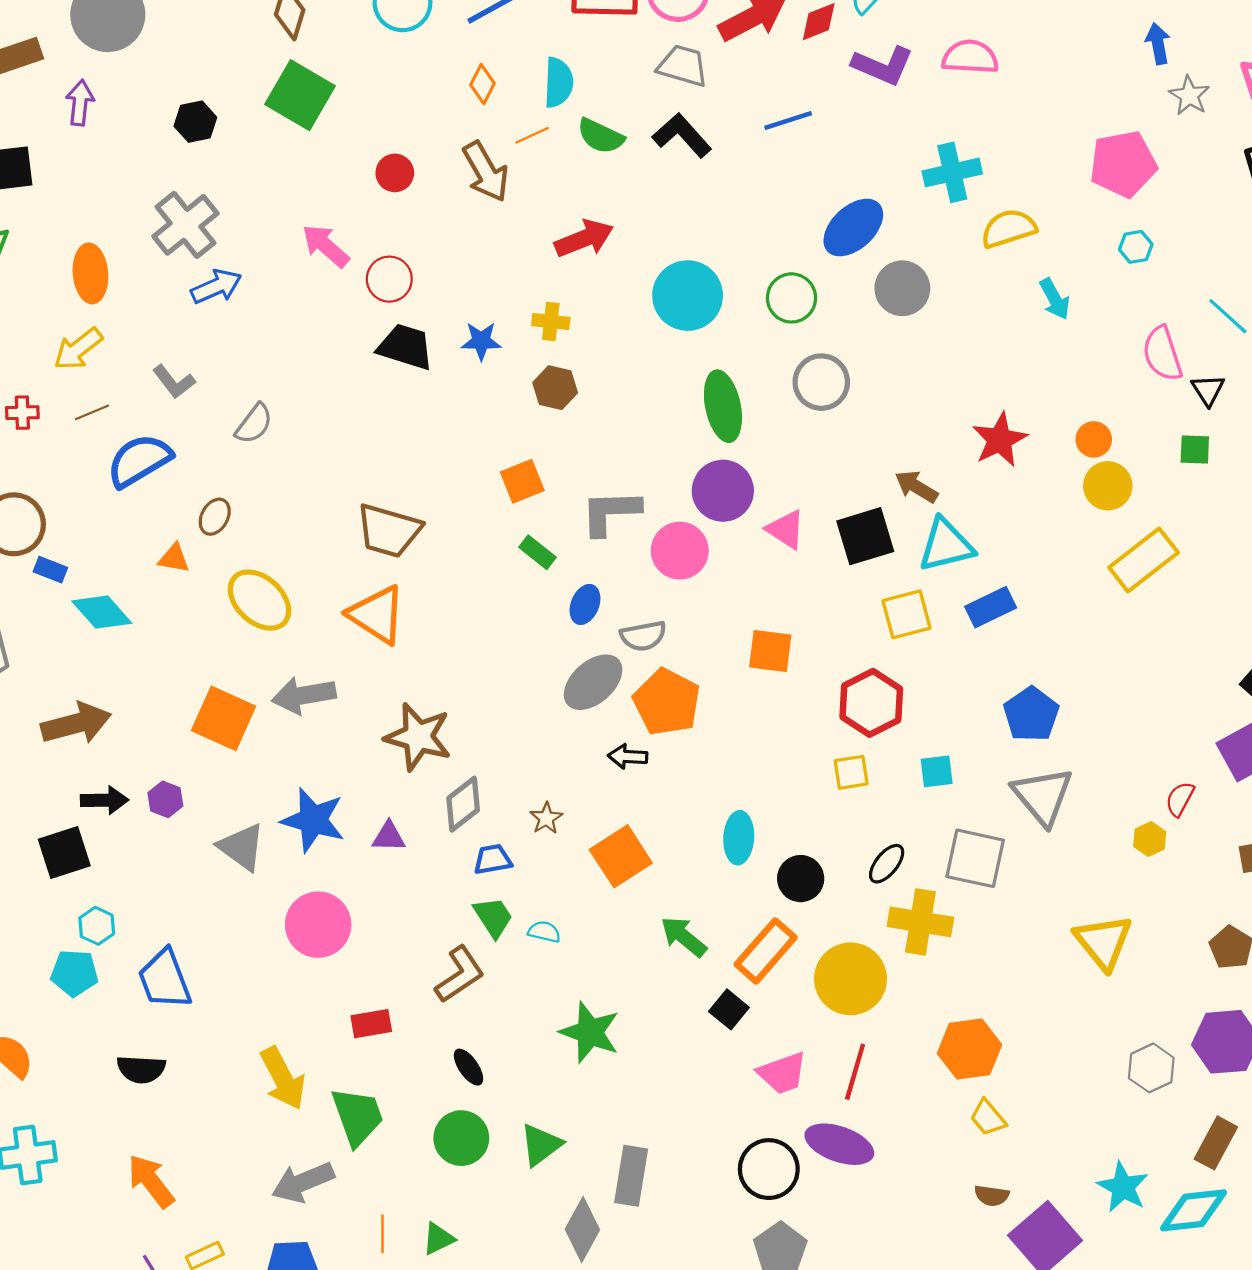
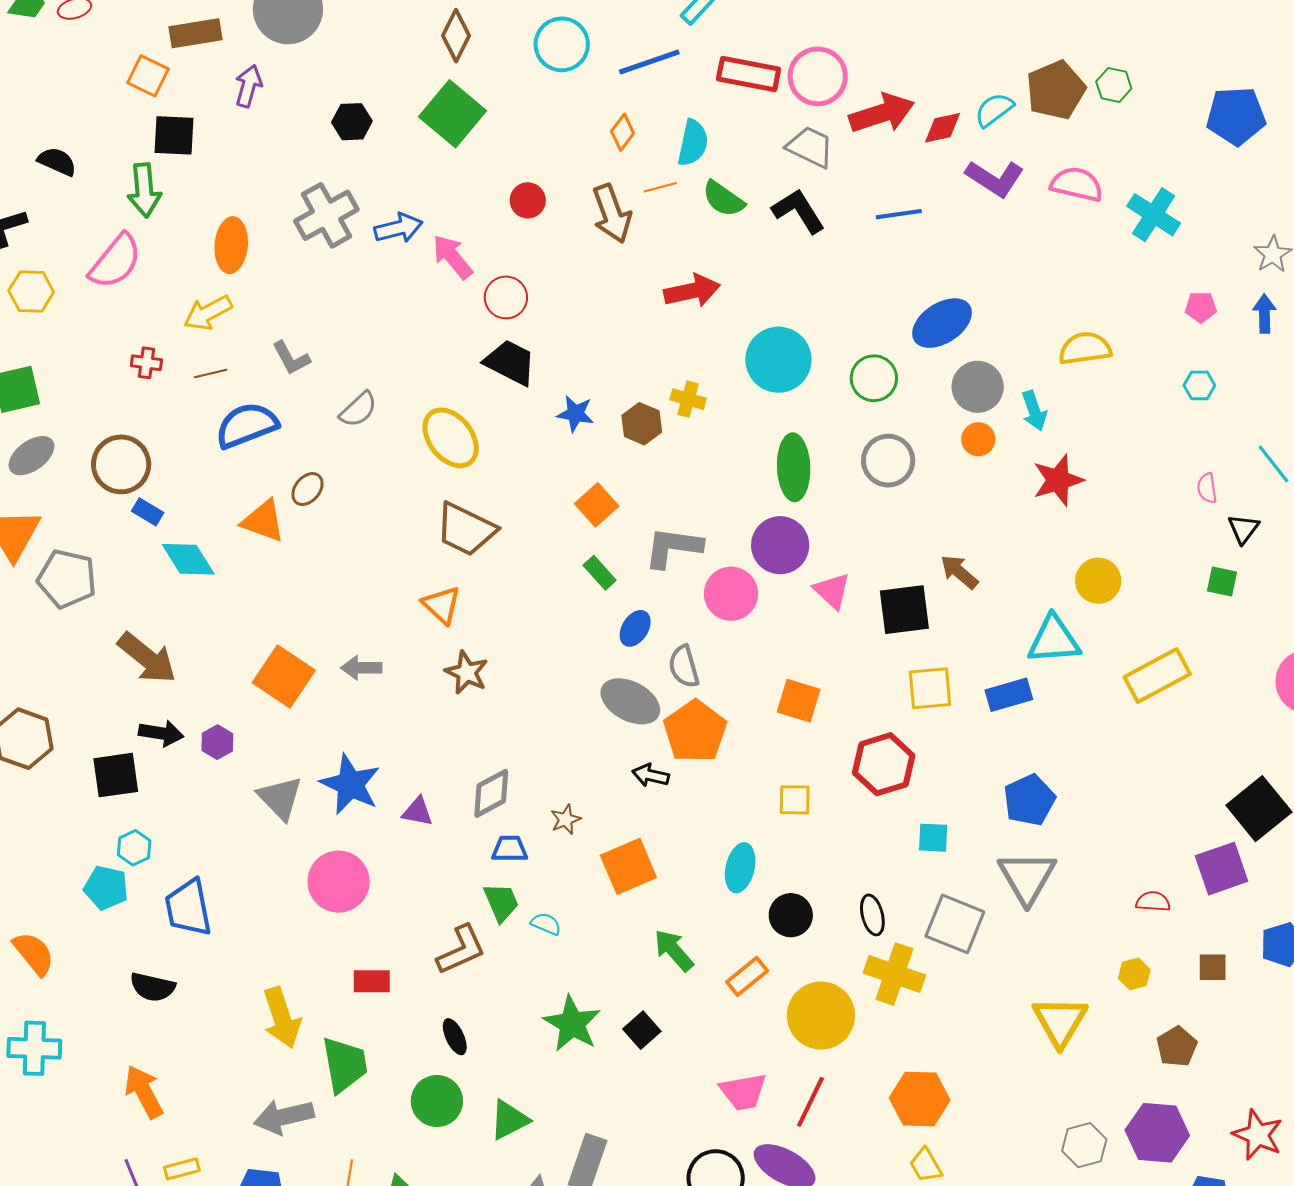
blue arrow: (1158, 44) -> (1264, 314), moved
pink pentagon: (1123, 164) -> (1201, 307), size x0.5
cyan cross: (952, 172) -> (1154, 215), moved, turned 36
blue arrow: (216, 287) -> (398, 228), moved
cyan arrow: (1055, 299) -> (1034, 411), moved
yellow cross: (551, 322) -> (688, 399), moved
blue star: (481, 341) -> (575, 414), moved
pink semicircle: (1162, 354) -> (1207, 488), size x0.6
orange circle: (1094, 439) -> (978, 439), moved
red star: (1000, 440) -> (1058, 480), moved
orange square: (522, 481) -> (597, 505), turned -30
yellow circle: (1108, 486) -> (1098, 581), moved
cyan triangle: (946, 545) -> (1054, 640), moved
orange triangle: (174, 558) -> (263, 521), size x1.5
yellow ellipse: (259, 600) -> (451, 438), moved
orange triangle: (377, 615) -> (442, 605), size x0.7
gray semicircle: (643, 636) -> (684, 667), turned 75
gray ellipse: (593, 682) -> (630, 701), turned 60
gray arrow: (304, 695) -> (361, 668), size x0.7
brown arrow: (76, 724) -> (147, 658), turned 44
brown star: (418, 737) -> (467, 672), moved, size x0.7
yellow square: (851, 772) -> (795, 800), moved
red semicircle: (1180, 799) -> (1153, 902), turned 56
yellow hexagon: (1150, 839) -> (1134, 974), moved
black ellipse: (887, 864) -> (872, 915), turned -63
orange rectangle: (766, 951) -> (747, 976), size x0.7
black square: (729, 1009) -> (642, 1030), moved

